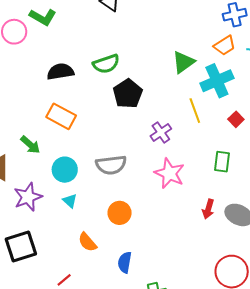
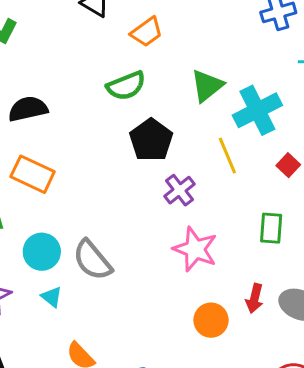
orange trapezoid: (225, 46) -> (147, 32), moved
green semicircle: (106, 64) -> (126, 86), moved
black pentagon: (128, 94) -> (151, 140), moved
gray semicircle: (111, 165) -> (92, 260), moved, turned 60
orange circle: (120, 213) -> (211, 320), moved

